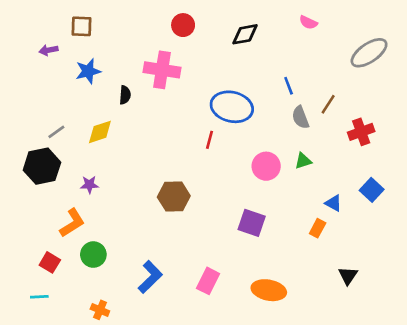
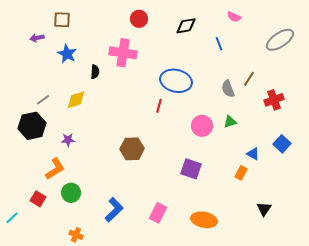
blue star: (88, 71) -> (67, 54), turned -30
blue line: (289, 86) -> (219, 44), moved
cyan line: (39, 297) -> (12, 218), moved, turned -40

